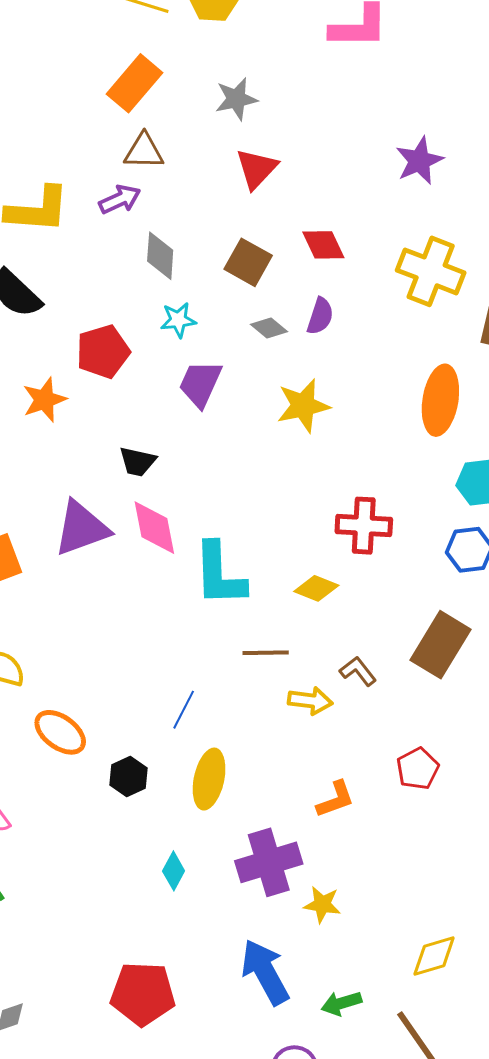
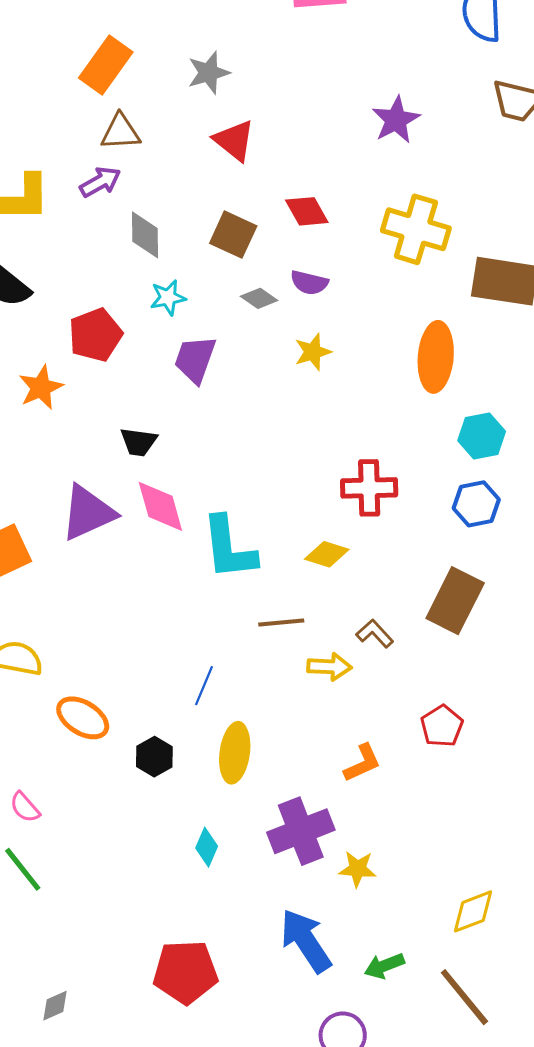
red triangle: (257, 169) -> (234, 140), turned -30
purple semicircle: (320, 316) -> (309, 283), turned 90
yellow star: (303, 406) -> (313, 352), moved, size x0.7

